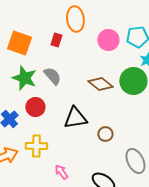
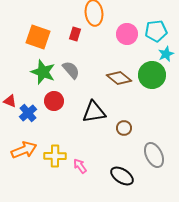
yellow cross: (36, 146) -> (55, 156), moved

